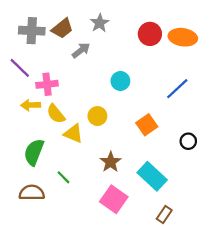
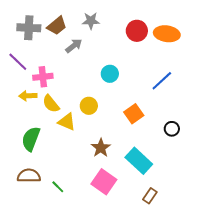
gray star: (100, 23) -> (91, 21), turned 30
green line: (63, 177) -> (58, 187), moved

